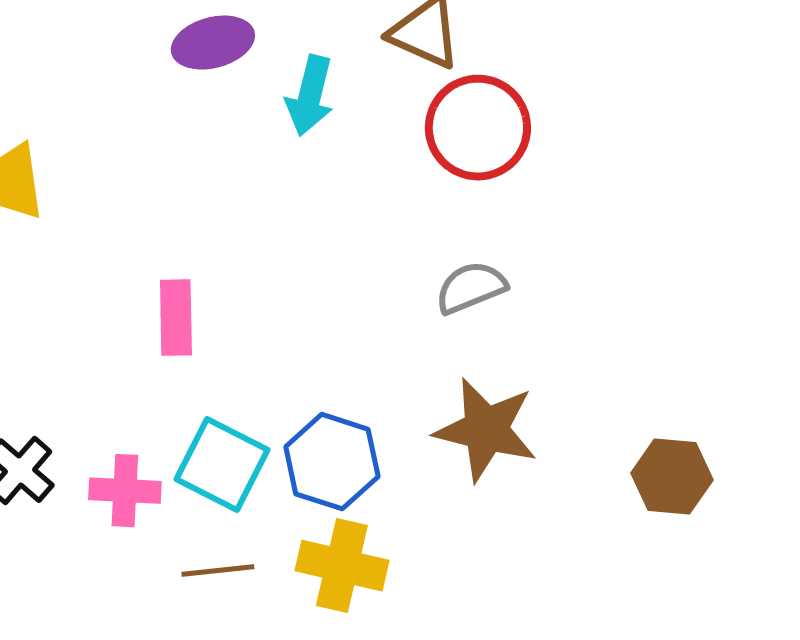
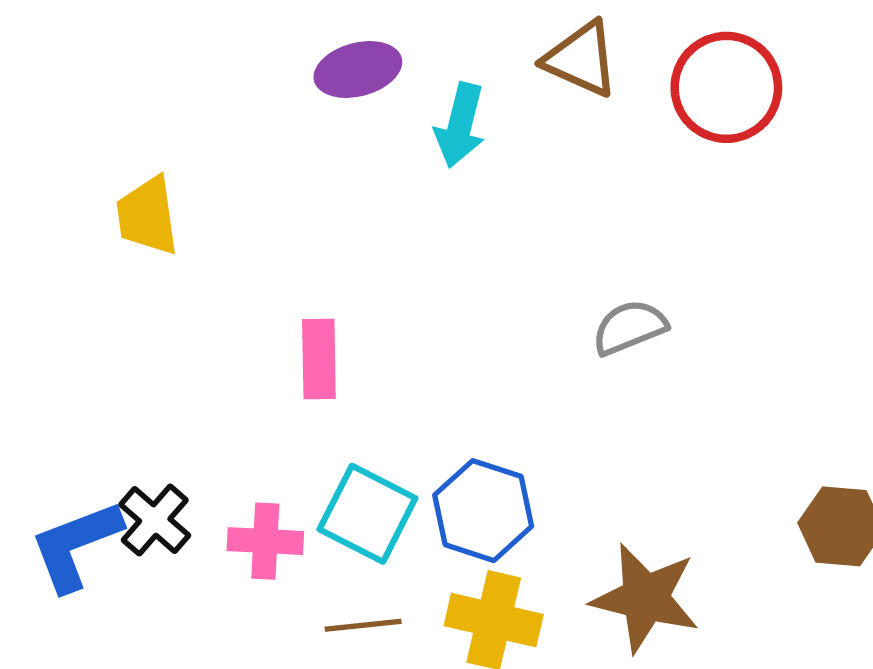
red circle: (478, 128) -> (726, 87), moved
brown star: (486, 430) -> (645, 598), moved

